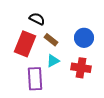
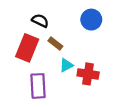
blue circle: (84, 38) -> (91, 20), moved
cyan triangle: (53, 61) -> (66, 65), moved

